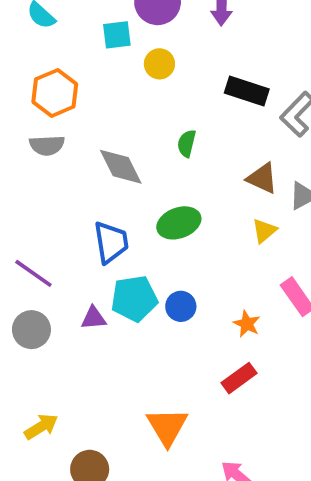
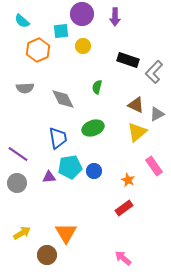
orange hexagon: (55, 93) -> (38, 50), moved
yellow triangle: (264, 231) -> (137, 132), size x1.5
orange triangle: (167, 427) -> (66, 233), moved

